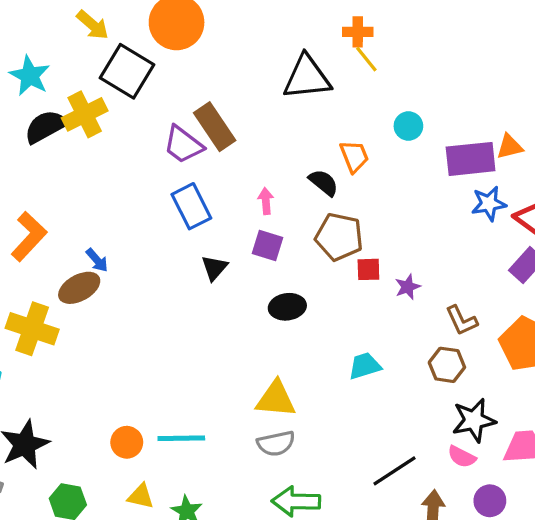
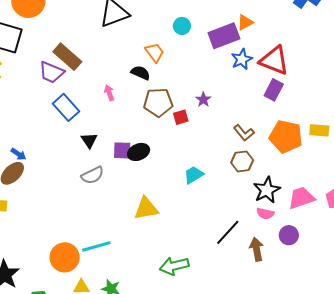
purple square: (268, 246) -> (122, 150), moved
purple star: (408, 287) -> (203, 100), moved
orange circle: (127, 442) -> (65, 257), size x1.5
gray semicircle: (276, 443) -> (93, 175), moved

